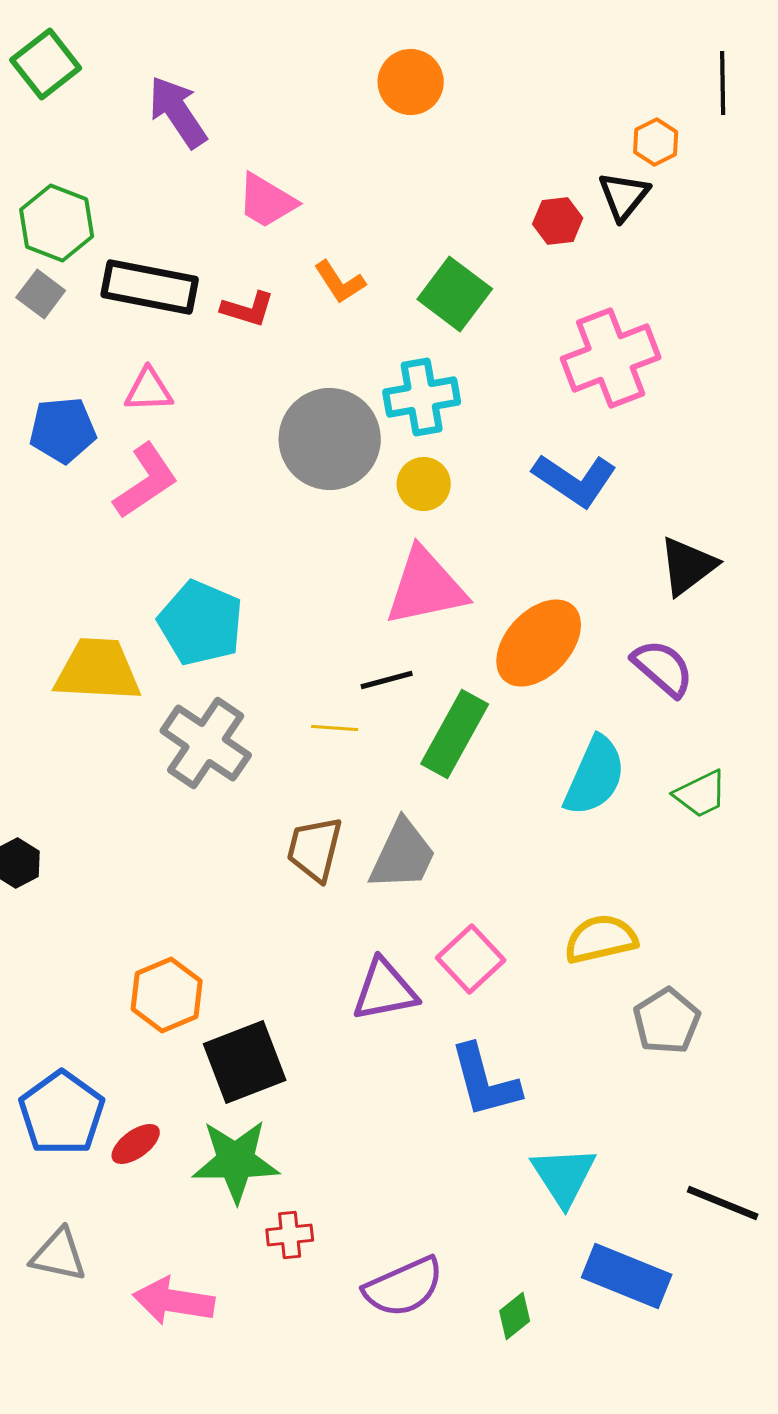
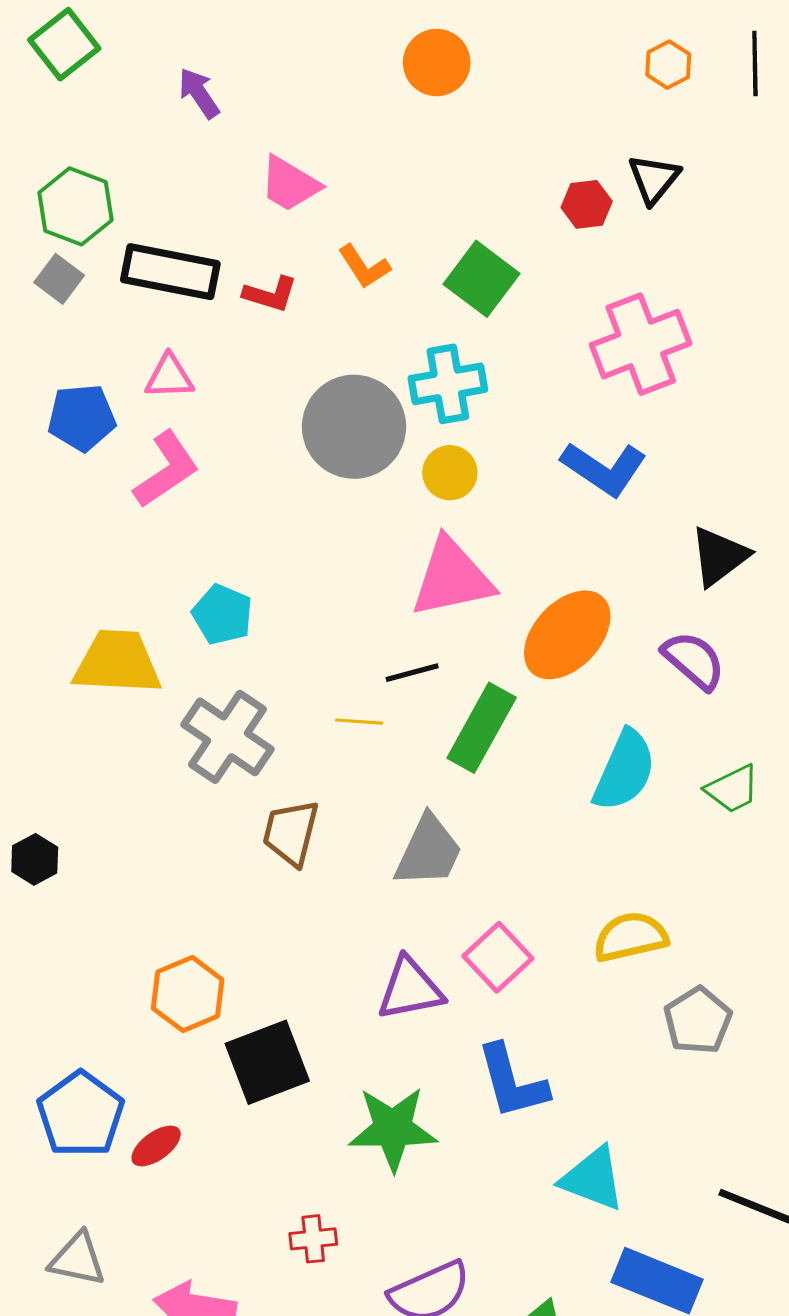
purple arrow: (178, 112) -> (199, 93), size x0.7
orange hexagon: (656, 142) -> (668, 65), moved
cyan pentagon: (201, 623) -> (222, 614), size x0.7
brown trapezoid: (315, 849) -> (291, 833), moved
green star: (236, 1161) -> (393, 1129), moved
cyan triangle: (564, 1176) -> (593, 1179), turned -36

